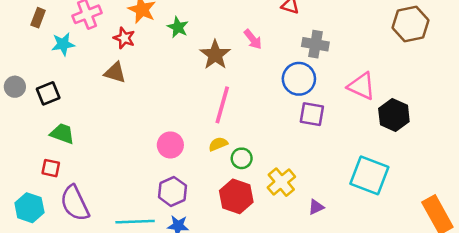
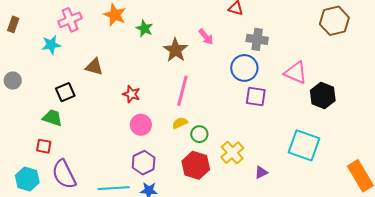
brown rectangle: (38, 18) -> (13, 24), moved
red star: (124, 38) -> (131, 94), moved
black square: (48, 93) -> (65, 92), moved

